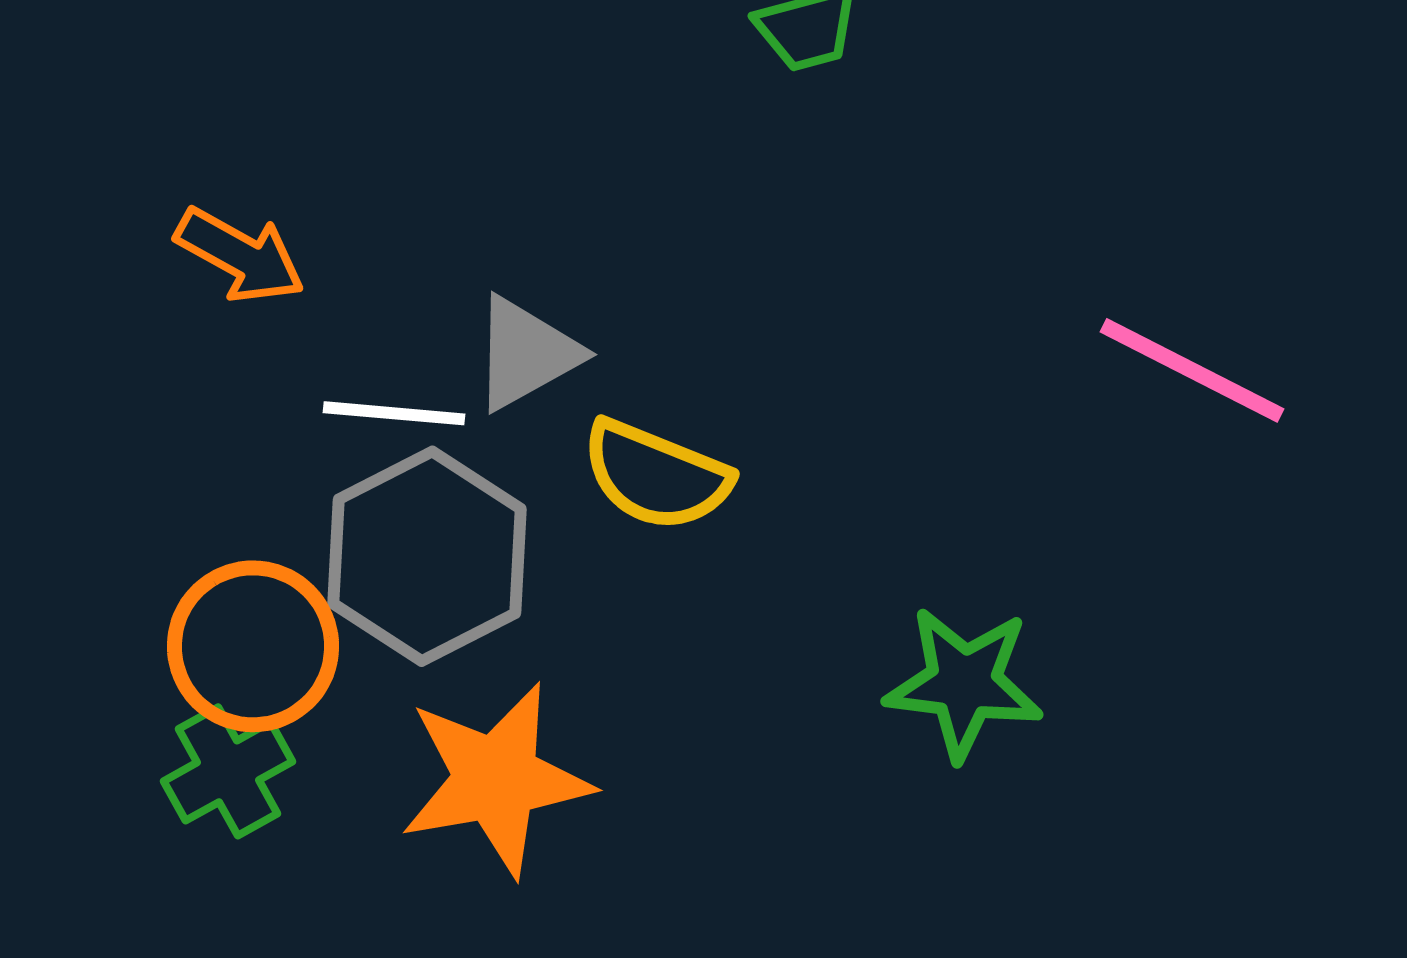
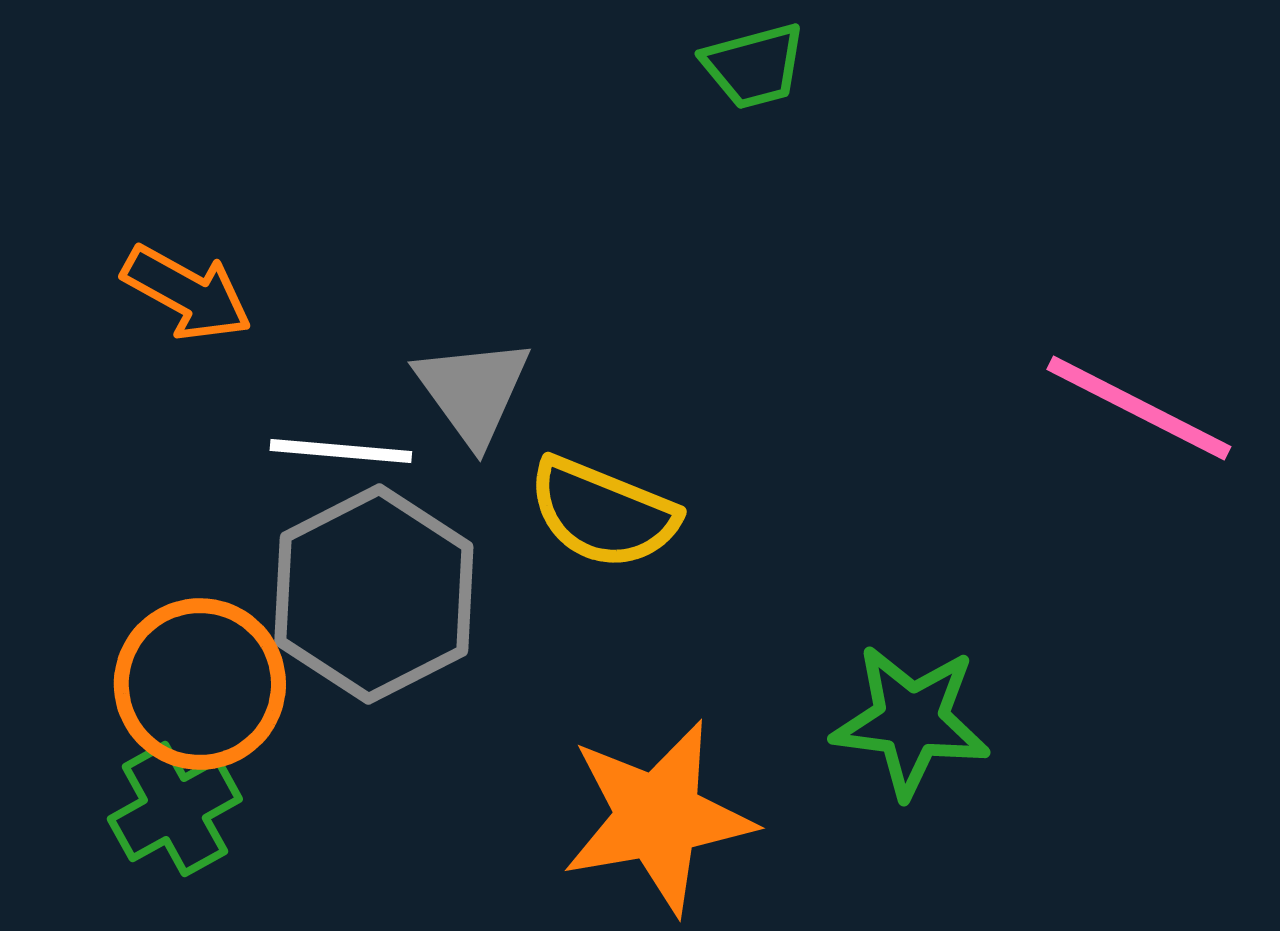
gray triangle: (526, 353) -> (473, 391), turned -37
orange star: (496, 779) -> (658, 817), moved

